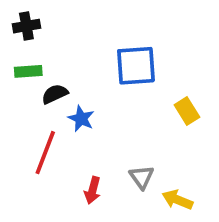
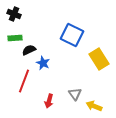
black cross: (26, 26) -> (14, 14), turned 32
blue square: (136, 66) -> (72, 35), turned 30
yellow rectangle: (187, 111) -> (99, 59), size x1.5

